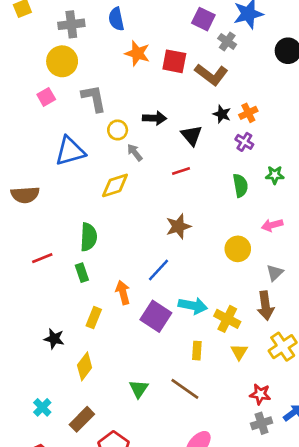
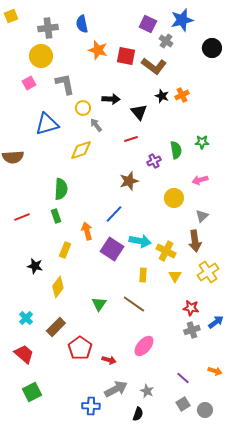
purple cross: (244, 142) -> (154, 161), moved, turned 32
red line: (42, 258) -> (22, 217), moved

